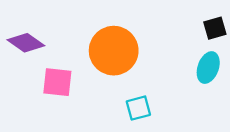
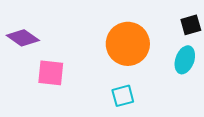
orange circle: (114, 51) -> (128, 44), moved

